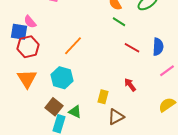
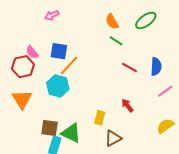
pink semicircle: (30, 22) -> (32, 52), moved
blue square: (19, 32) -> (59, 51), moved
cyan hexagon: (62, 78) -> (58, 86), moved
brown square: (54, 107) -> (50, 128), turned -30
green triangle: (75, 112) -> (71, 133), size x1.5

